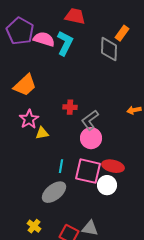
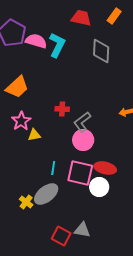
red trapezoid: (75, 16) -> (81, 18), moved
orange rectangle: (122, 33) -> (114, 16), moved
yellow cross: (34, 226) -> (26, 202), moved

